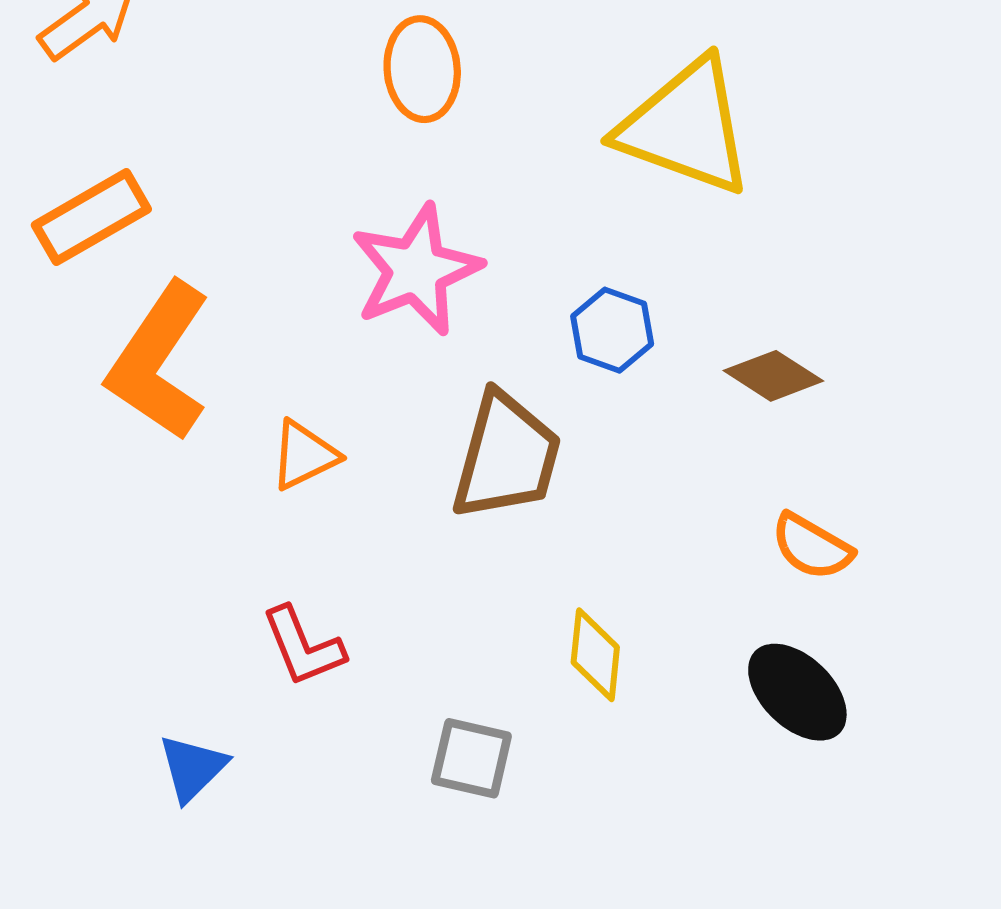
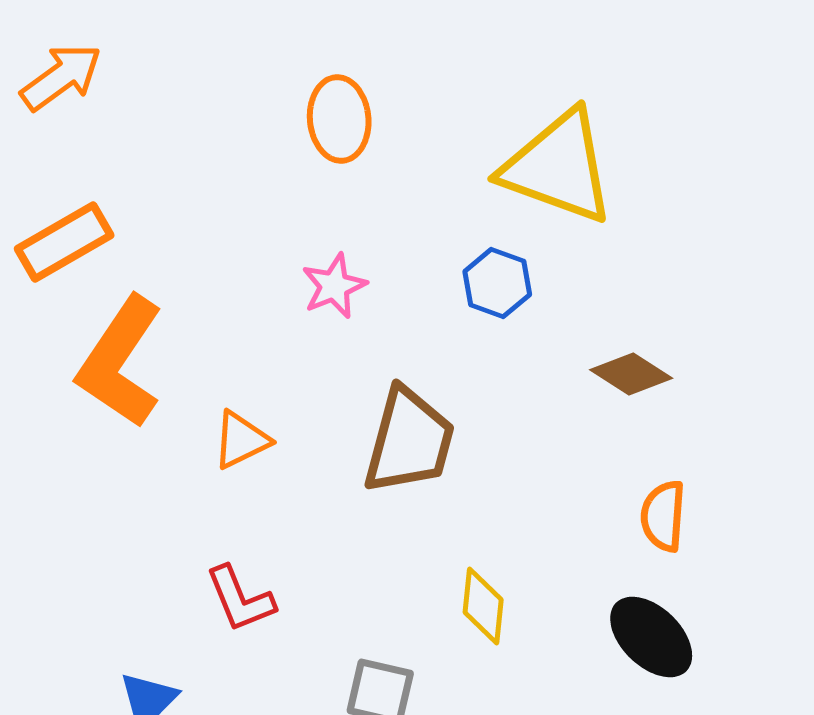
pink star: (416, 270) -> (334, 286), size x0.6
blue hexagon: (612, 330) -> (497, 283), moved
orange semicircle: (812, 547) -> (663, 516), turned 64

